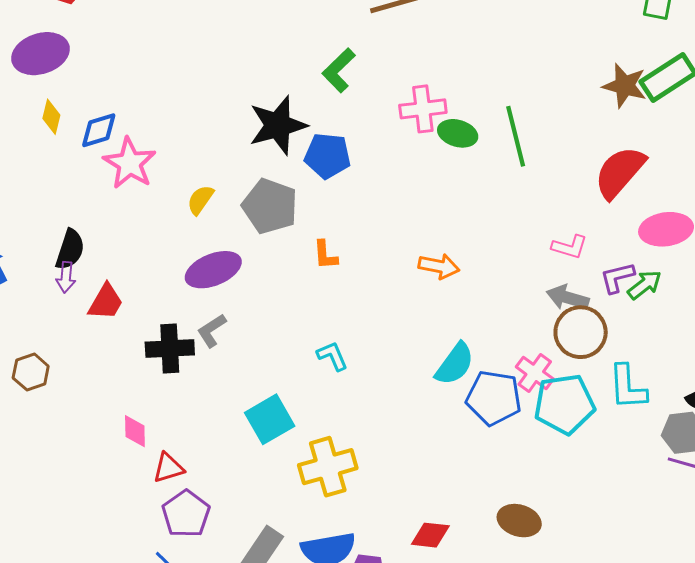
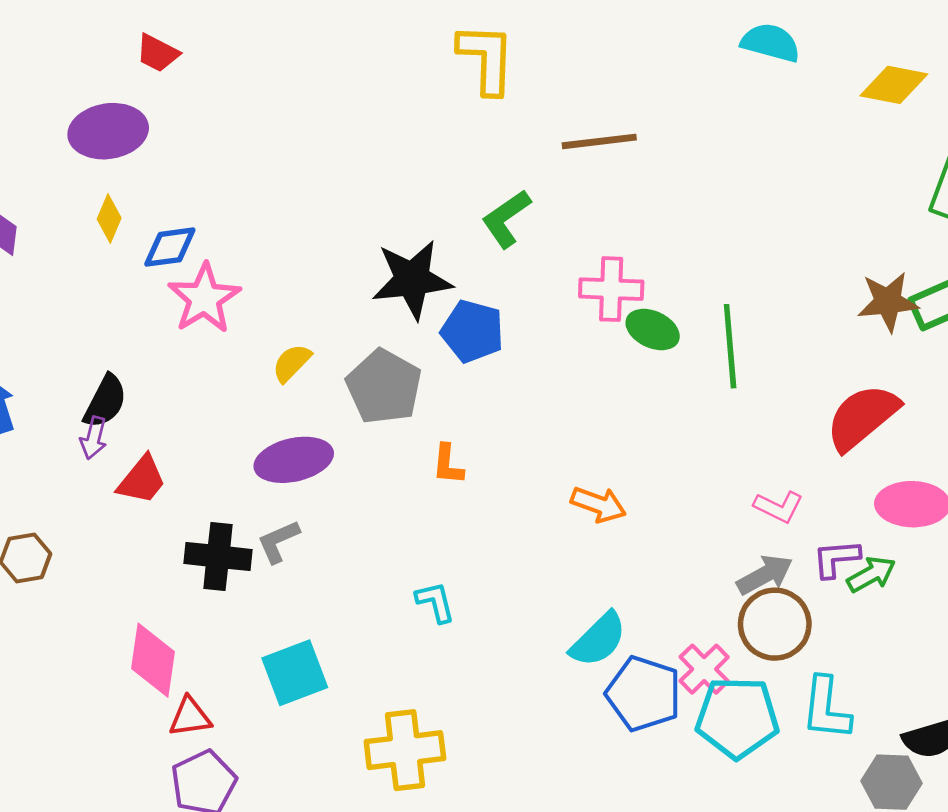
brown star: (625, 86) -> (888, 302), turned -30
gray arrow: (568, 298) -> (765, 575), turned 126
cyan square: (270, 419) -> (295, 673), moved
pink diamond: (135, 431) -> (153, 660), size x1.6

